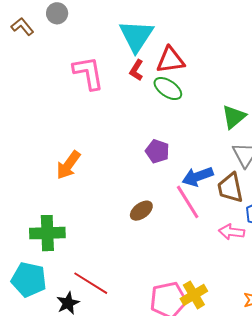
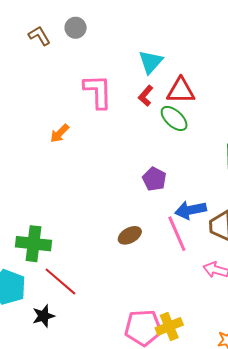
cyan triangle: (136, 36) -> (151, 62), size x0.7
orange arrow: (68, 165) -> (60, 133), moved, size x0.7
red line: (91, 283) -> (60, 281), moved

